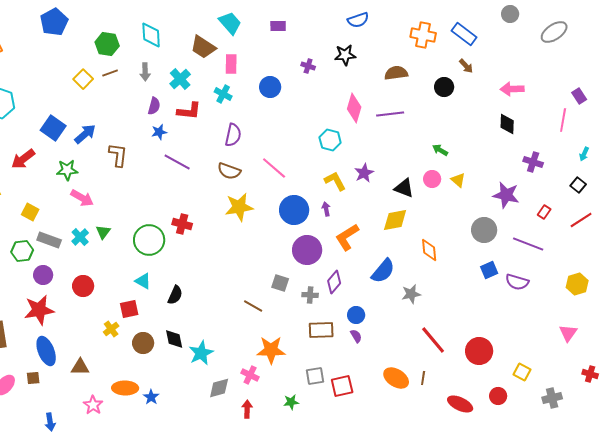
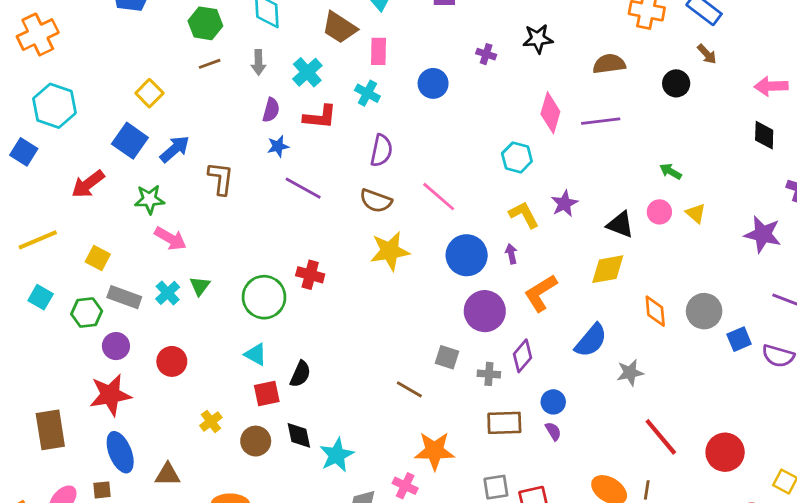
yellow square: (83, 79) -> (149, 93), moved
gray circle: (484, 230) -> (704, 311), moved
red square: (129, 309) -> (267, 394), moved

